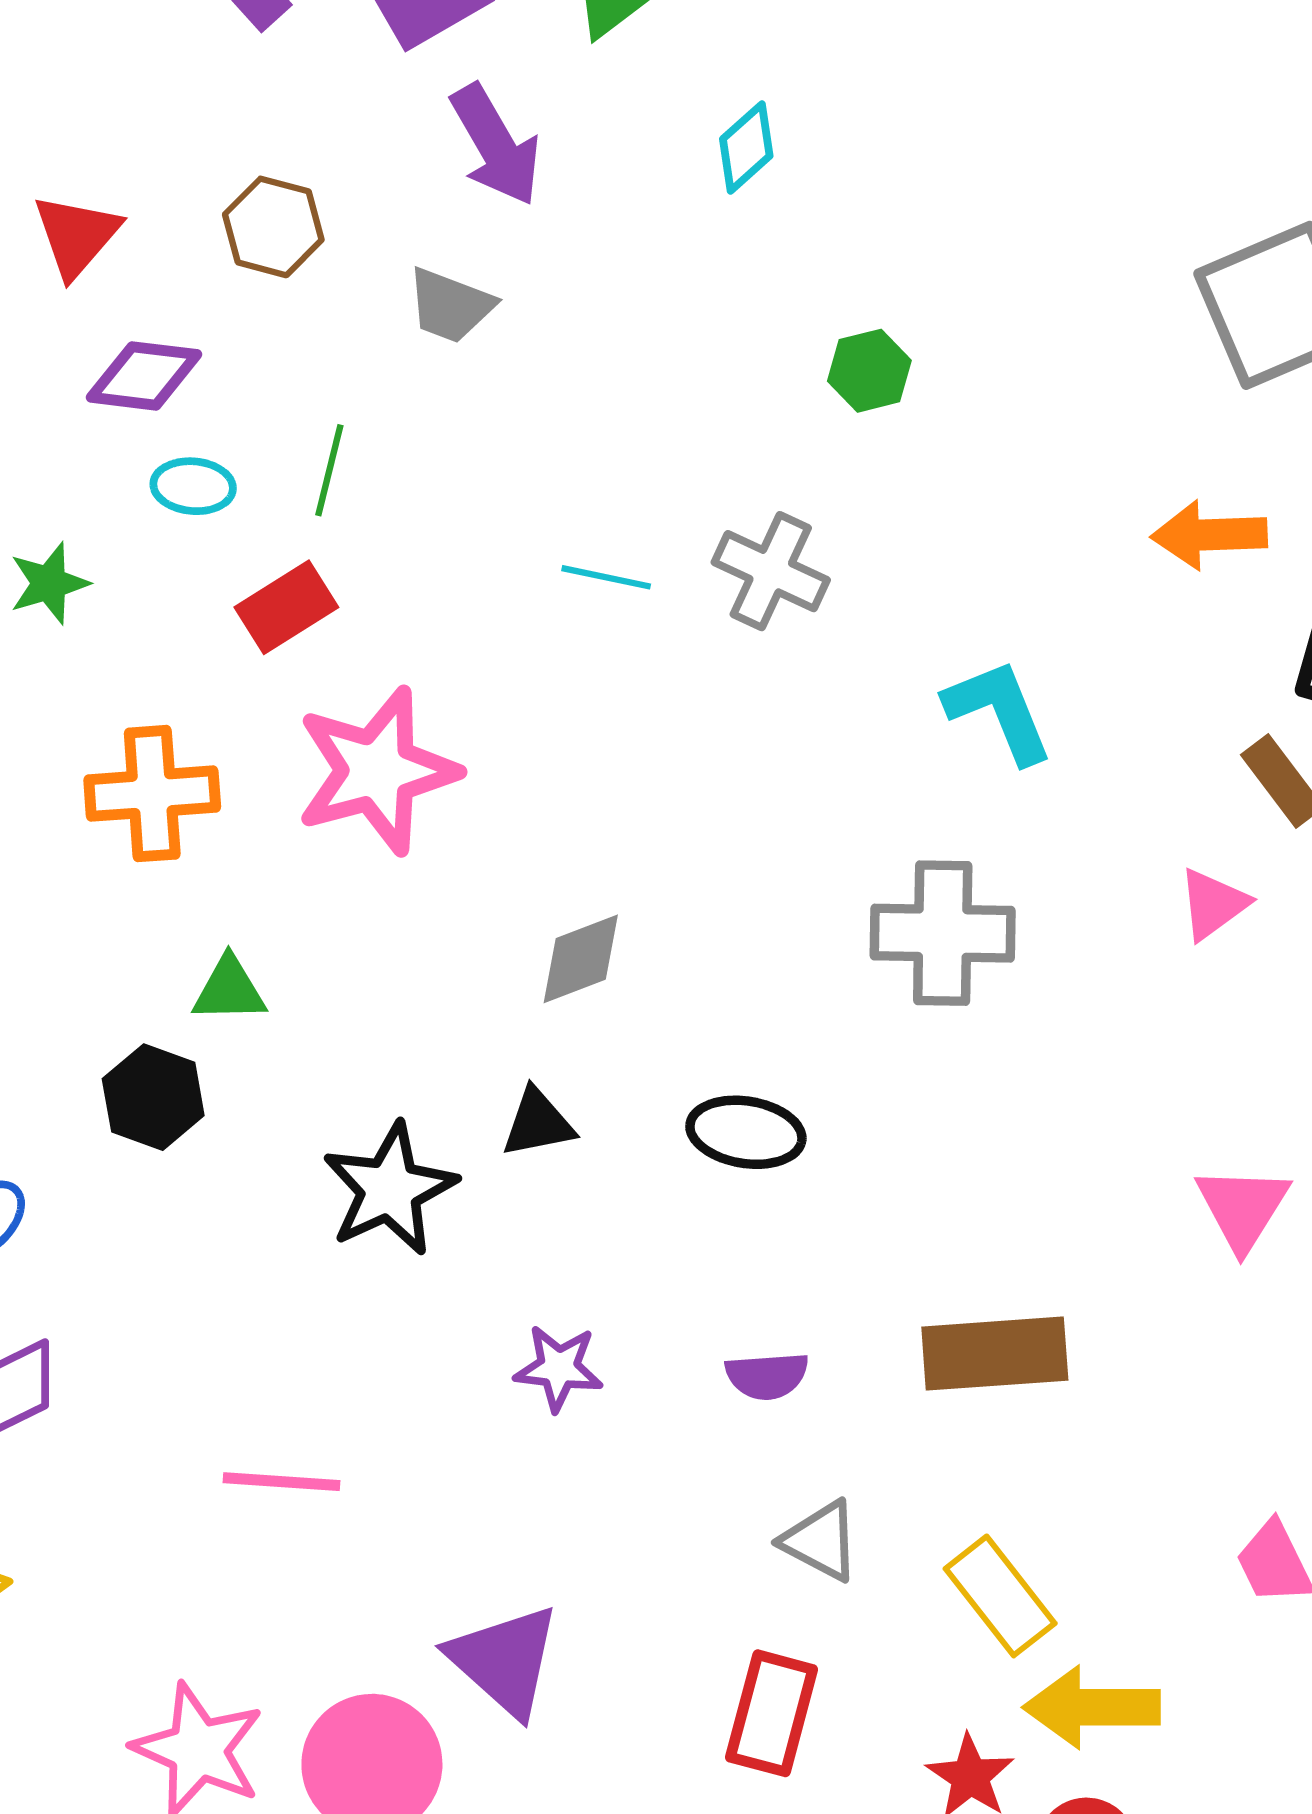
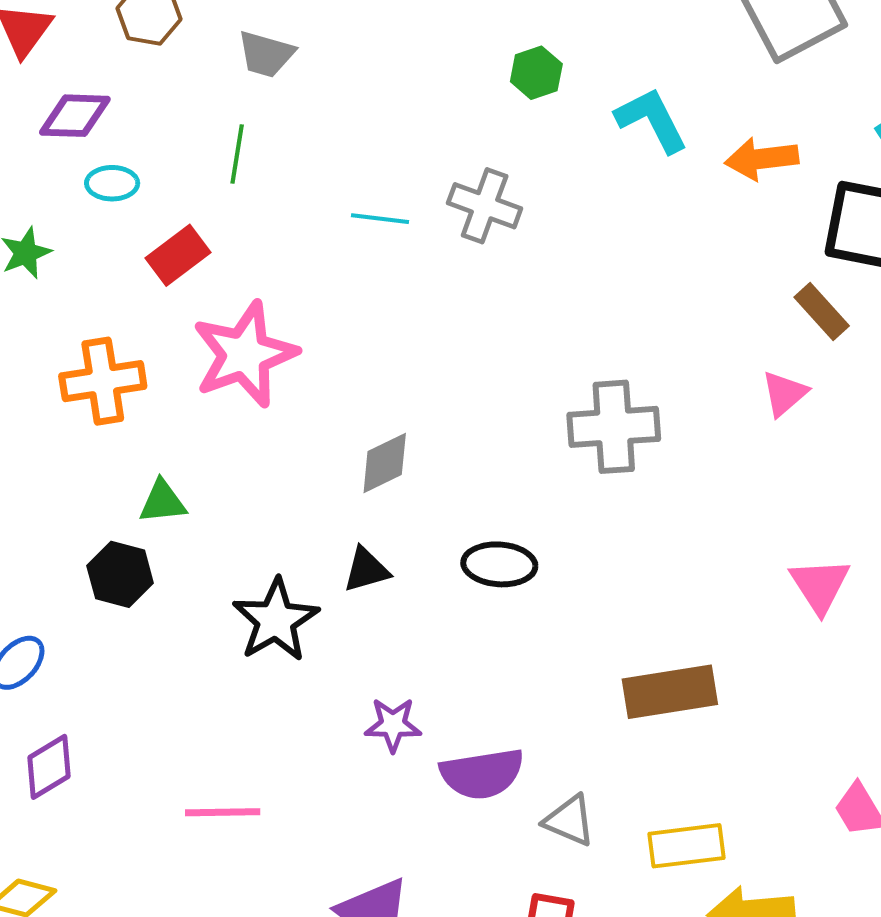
green line: (329, 470) -> (237, 154), moved
cyan L-shape: (999, 711) -> (652, 120), moved
purple semicircle: (767, 1376) -> (482, 774), moved, size x1.6
yellow rectangle: (1000, 1596) -> (687, 846), turned -54

